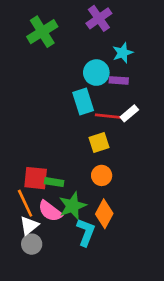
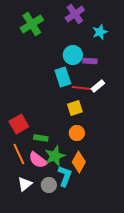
cyan star: (123, 53) -> (100, 32), moved
red square: (36, 178) -> (19, 124), moved, turned -36
white triangle: (29, 226) -> (25, 184), moved
gray circle: (32, 244) -> (49, 185), moved

